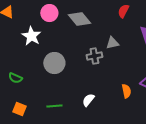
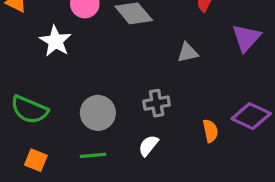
gray cross: (94, 56) -> (157, 103), moved
gray circle: (54, 63) -> (98, 113), moved
green semicircle: (15, 78) -> (29, 110), size x1.6

